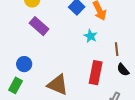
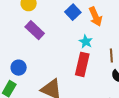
red rectangle: (96, 73) -> (82, 64), moved

